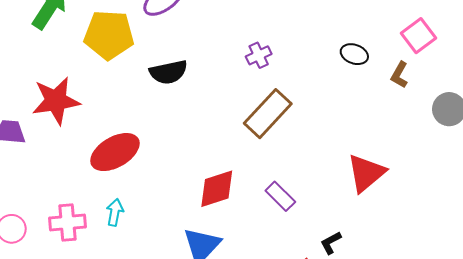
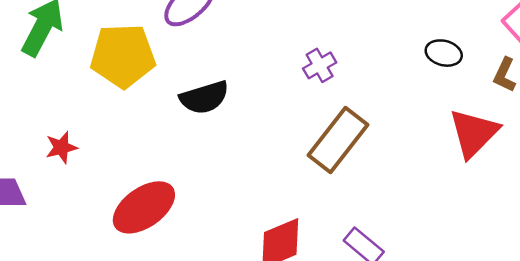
red star: (56, 101) -> (61, 147), size x0.5
red triangle: (366, 173) -> (474, 133), moved

